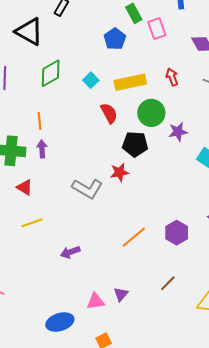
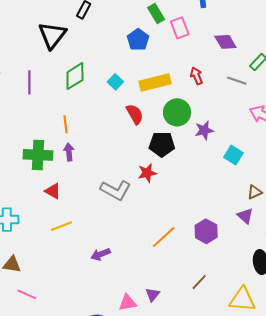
black triangle: (29, 32) -> (52, 35), turned 40

